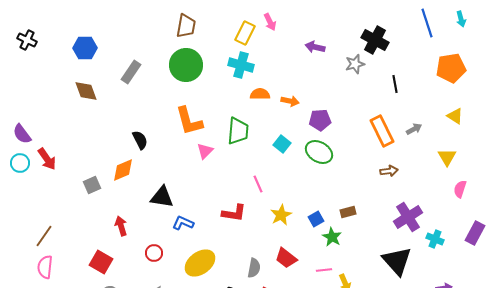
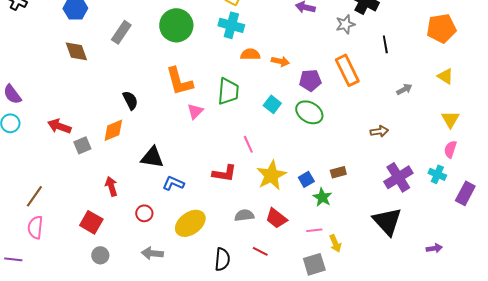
orange rectangle: (382, 131) -> (347, 70), moved
yellow triangle: (447, 157) -> (450, 119), moved
red arrow: (47, 159) -> (59, 126), moved, turned 145
yellow star: (281, 215) -> (271, 175), size x1.4
cyan cross: (435, 239) -> (437, 174), moved
gray semicircle: (254, 268) -> (244, 215), moved, turned -108

